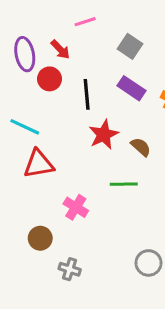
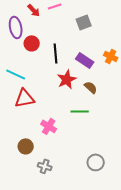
gray square: (130, 46) -> (84, 22), turned 35
red arrow: (60, 49) -> (34, 10), moved
purple rectangle: (131, 88) -> (85, 60), moved

